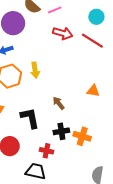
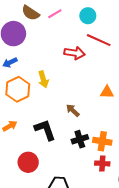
cyan circle: (96, 17) -> (88, 16), moved
red arrow: (63, 33) -> (75, 53), moved
red cross: (47, 151) -> (102, 163), moved

